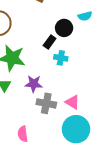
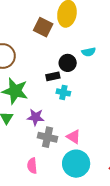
black rectangle: (50, 42) -> (53, 76), turned 40
pink semicircle: (23, 134) -> (32, 166), moved

